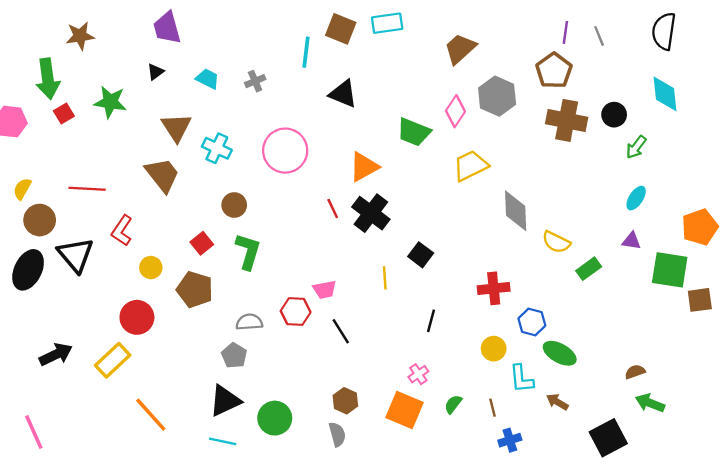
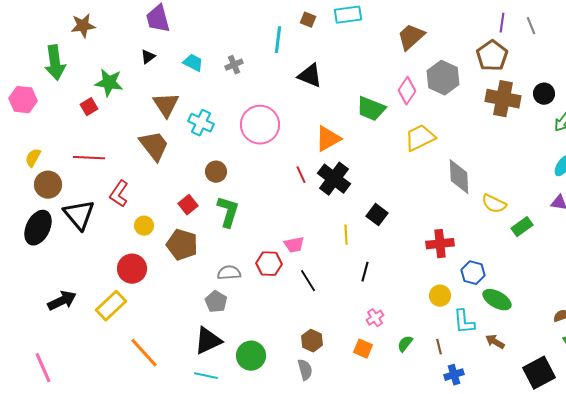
brown square: (341, 29) -> (308, 20), size x0.6
red square: (64, 114) -> (89, 107), moved
black line: (431, 321) -> (365, 272), moved
orange square: (404, 410) -> (363, 349), size x0.6

